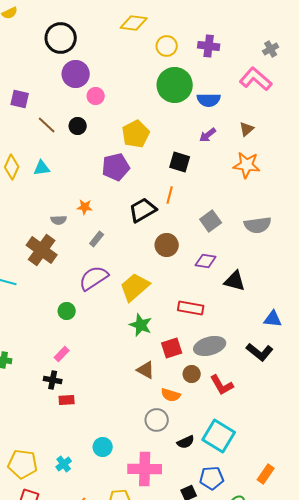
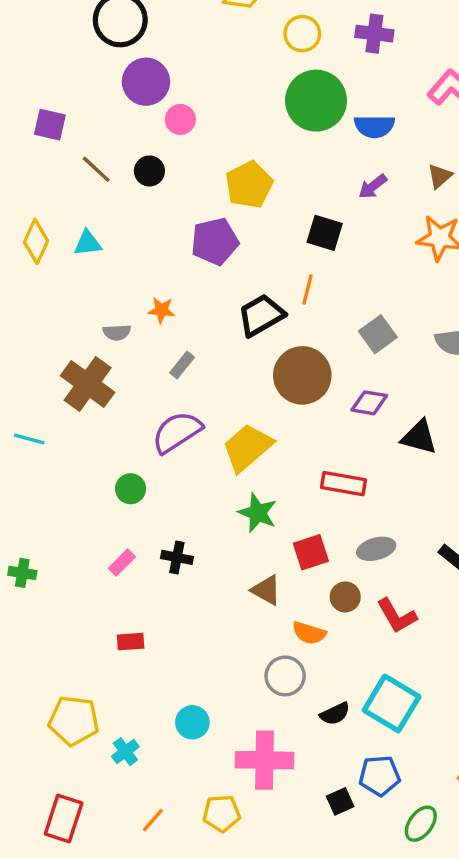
brown circle: (167, 245) -> (302, 375), size x1.4
gray ellipse: (210, 346) -> (376, 549), size x0.7
black cross: (53, 380) -> (177, 557), moved
yellow pentagon: (23, 464) -> (74, 721), moved

